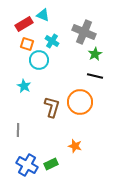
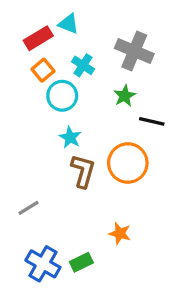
orange square: (27, 44) -> (43, 70), turned 32
green star: (95, 54) -> (125, 96), moved
cyan star: (24, 86) -> (70, 137), moved
gray line: (18, 130) -> (29, 208), turned 56

